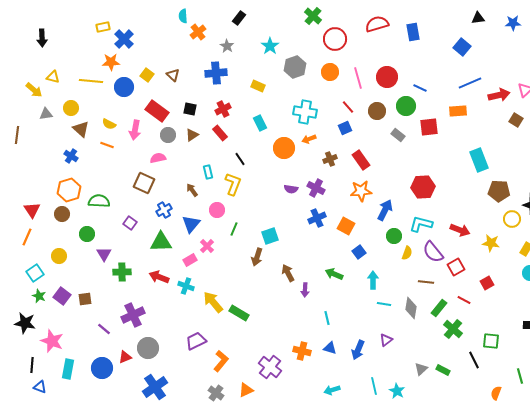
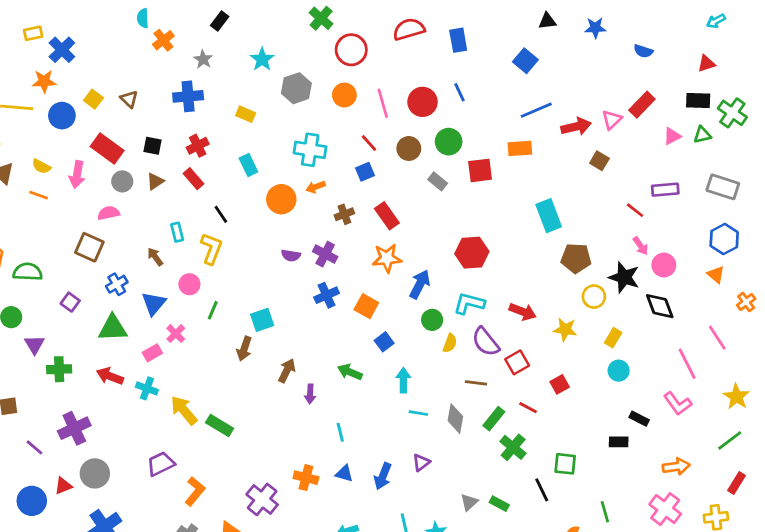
blue line: (420, 88) -> (460, 92), moved, turned 40
brown arrow: (288, 273) -> (287, 371), turned 54

